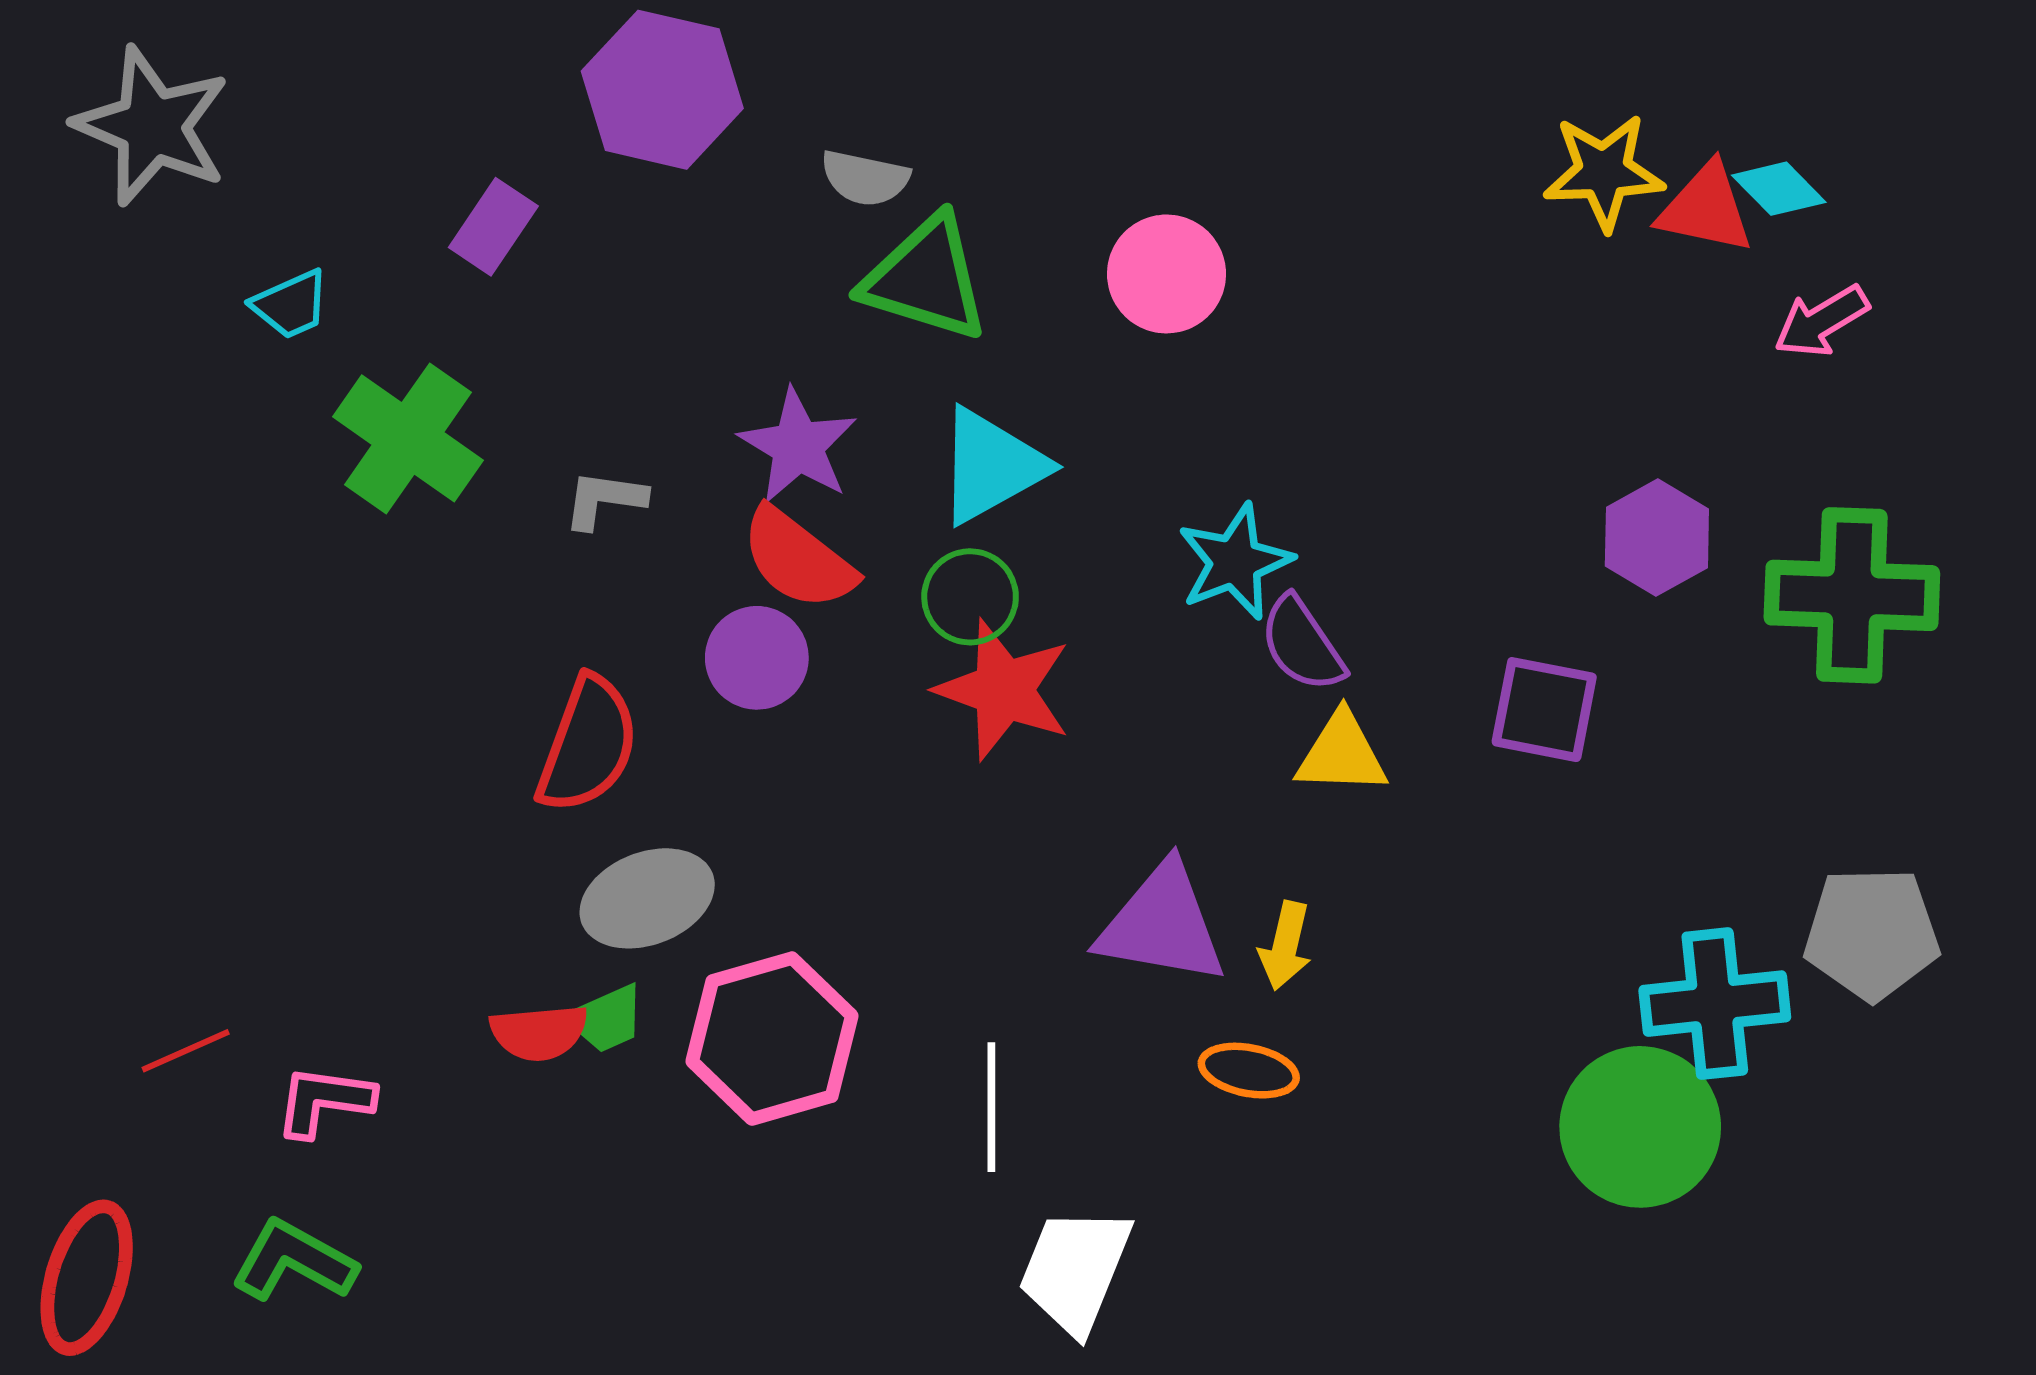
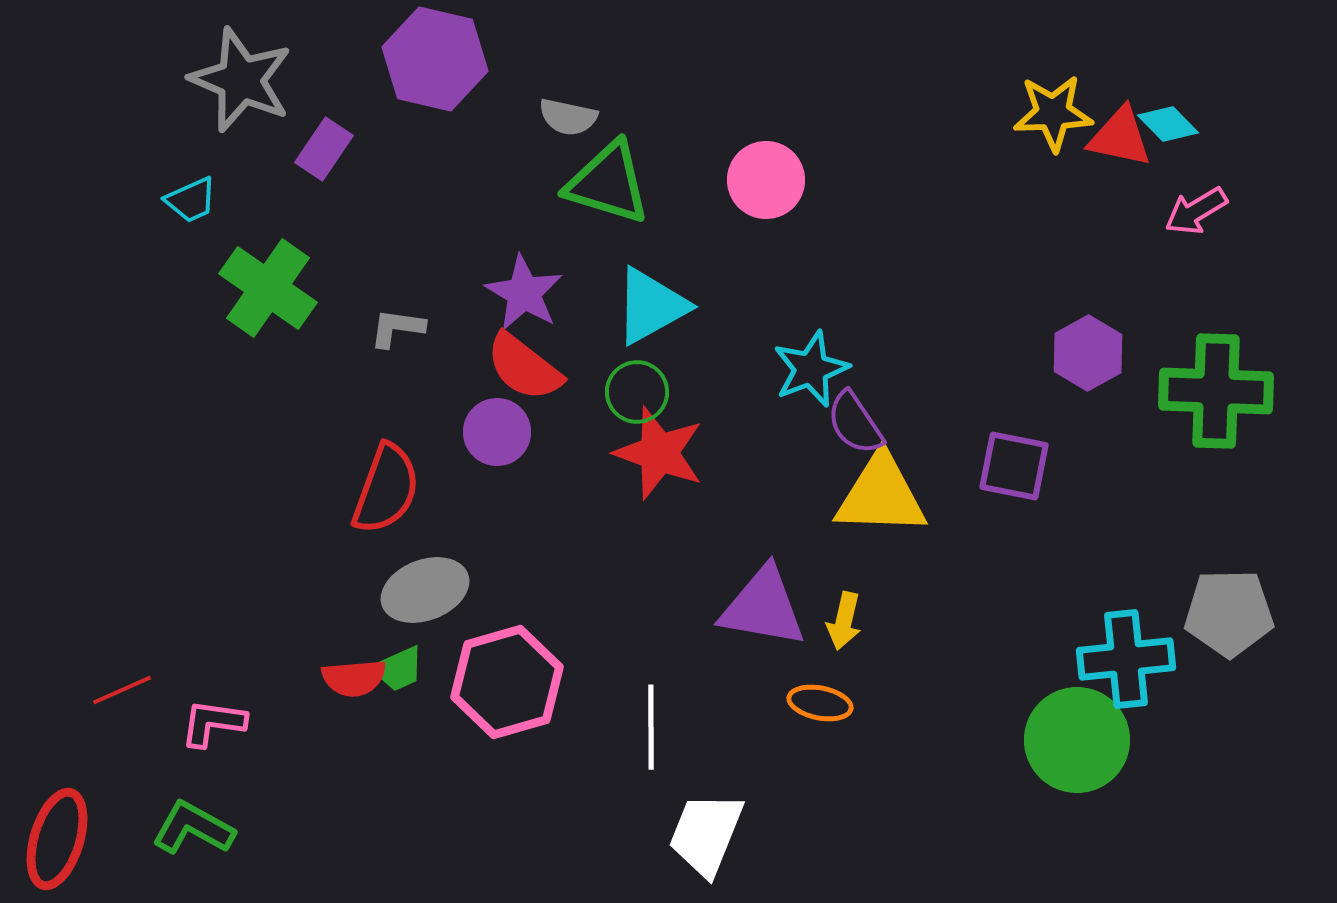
gray star: (152, 126) -> (241, 80), moved
yellow triangle: (1342, 754) -> (881, 495), size x1.5

